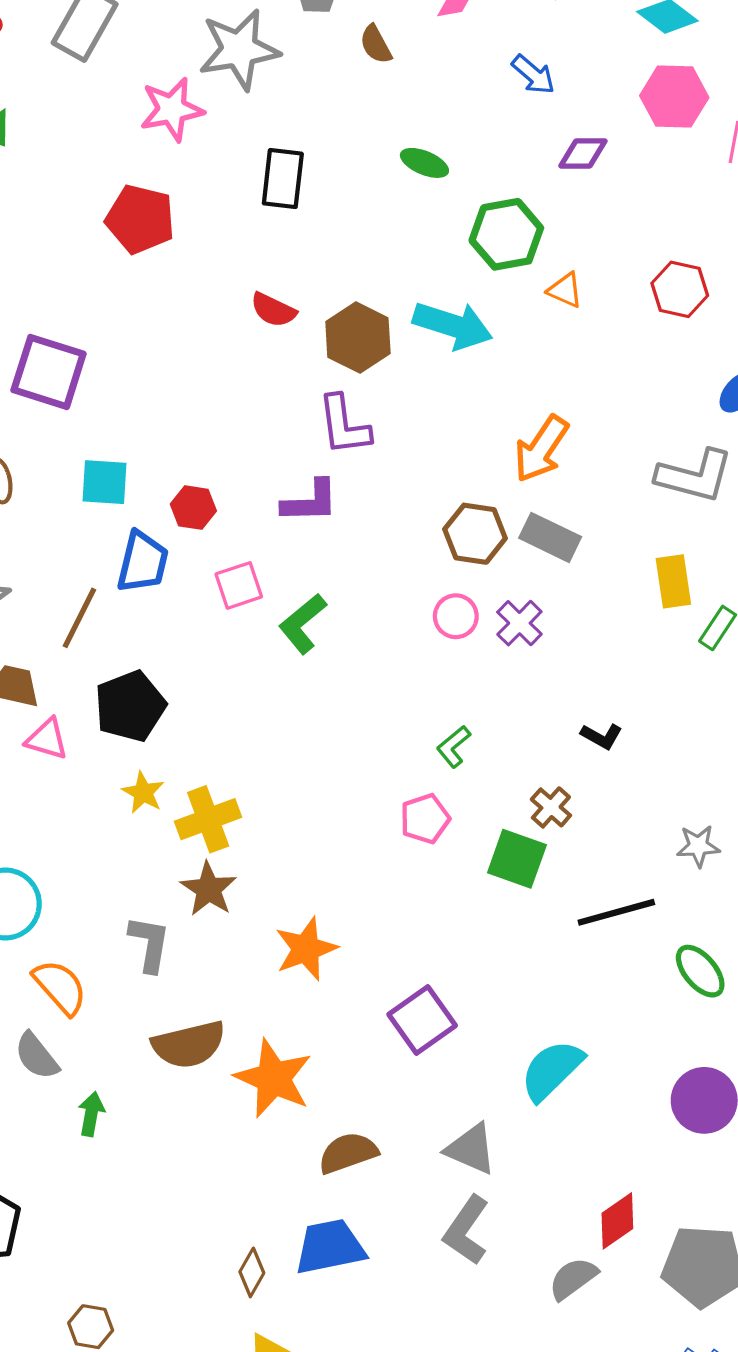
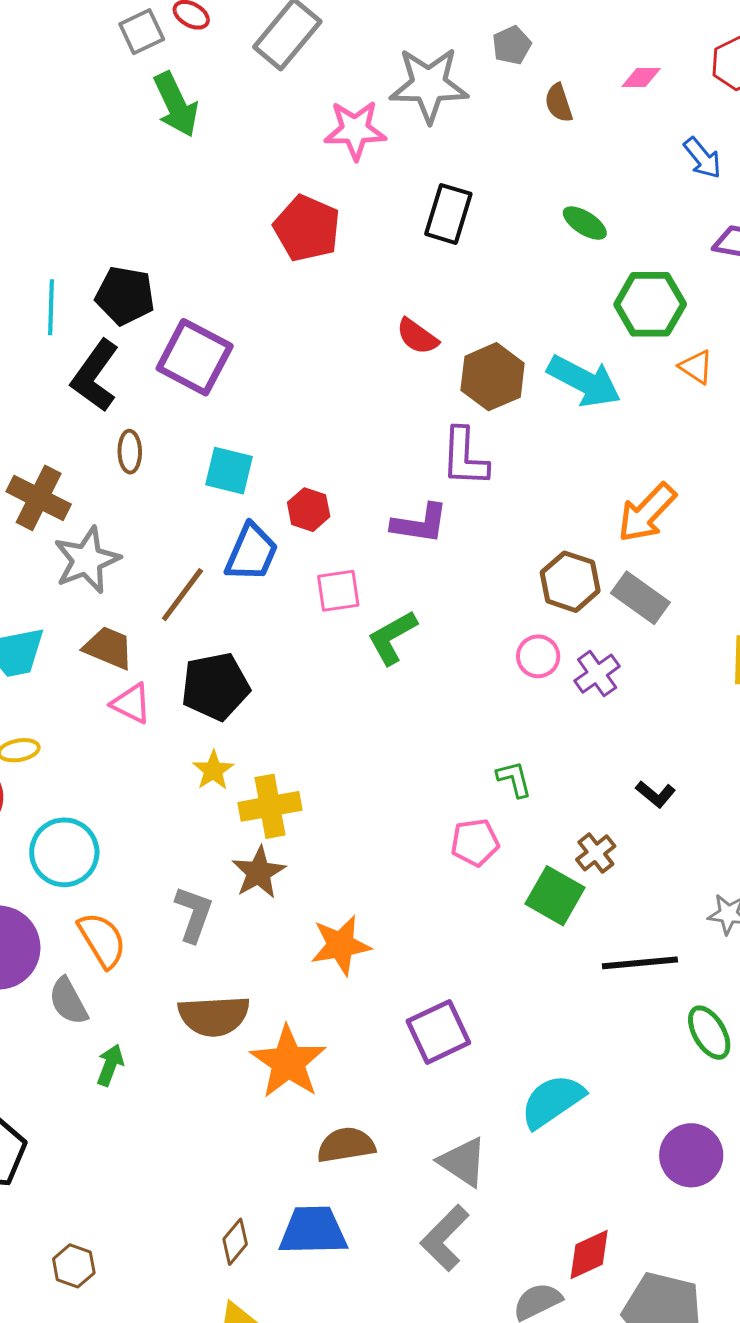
green L-shape: (454, 747) -> (514, 779), turned 105

